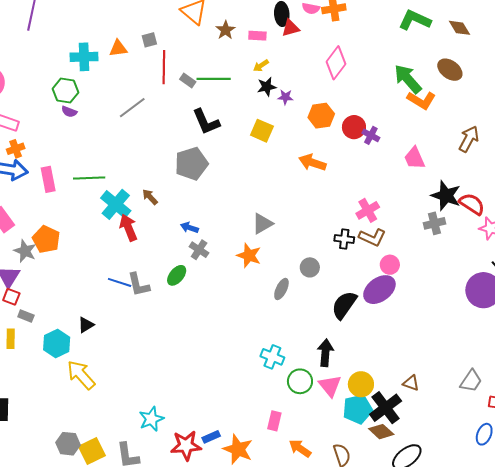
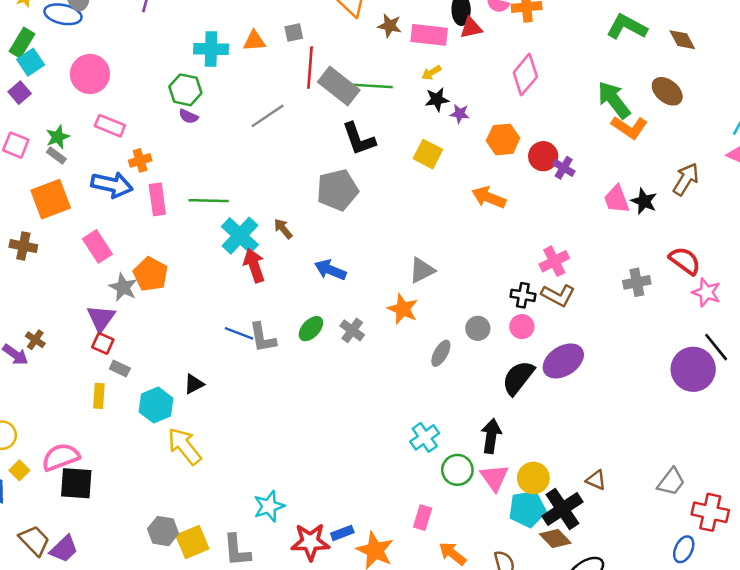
brown star: (226, 30) -> (390, 26), turned -30
pink rectangle: (257, 36) -> (429, 35), size x1.6
gray rectangle: (188, 81) -> (339, 86), size x2.0
orange cross: (16, 149) -> (140, 160), moved
black star: (446, 196) -> (644, 201), moved, size x0.7
blue arrow: (189, 228) -> (330, 270), size x1.4
gray cross: (199, 250) -> (352, 330), moved
pink circle: (390, 265) -> (522, 327), moved
cyan cross: (272, 357) -> (425, 437), turned 30

